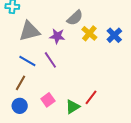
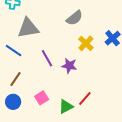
yellow cross: (89, 33) -> (86, 43), moved
purple star: (57, 36) -> (69, 66), moved
blue line: (27, 61) -> (14, 51), moved

